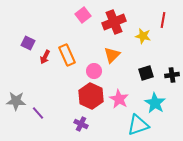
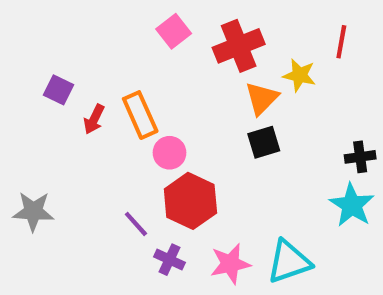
orange triangle: (112, 55) -> (262, 98), moved
pink circle: (94, 71) -> (170, 153), moved
black square: (146, 73) -> (264, 142), moved
pink star: (119, 99) -> (230, 264), moved, turned 30
cyan star: (155, 103) -> (352, 205), moved
purple line: (38, 113) -> (136, 224), moved

